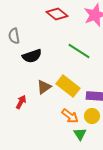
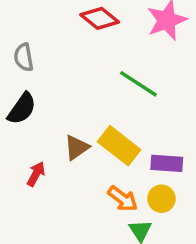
black semicircle: (32, 56) -> (22, 109), moved, turned -36

